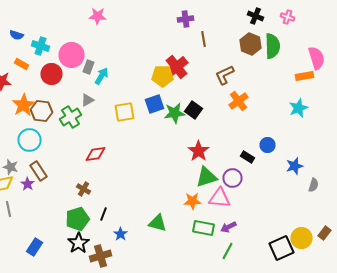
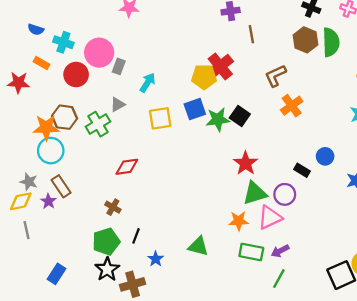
cyan arrow: (102, 76) -> (148, 83), moved
orange star: (24, 105) -> (46, 128), moved, turned 30
pink triangle: (220, 198) -> (270, 217), turned -30

